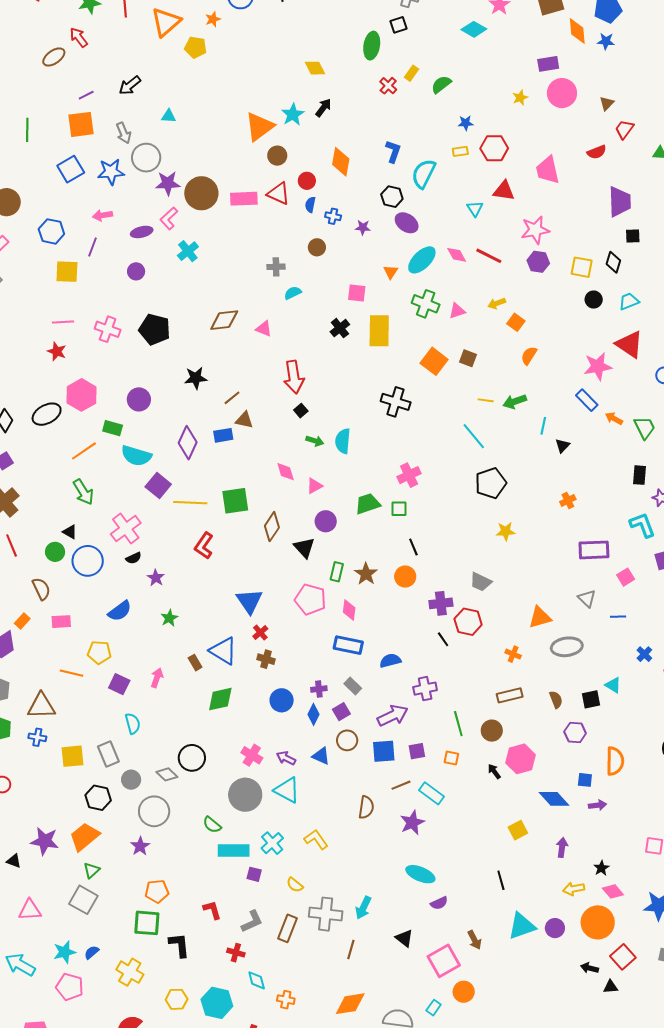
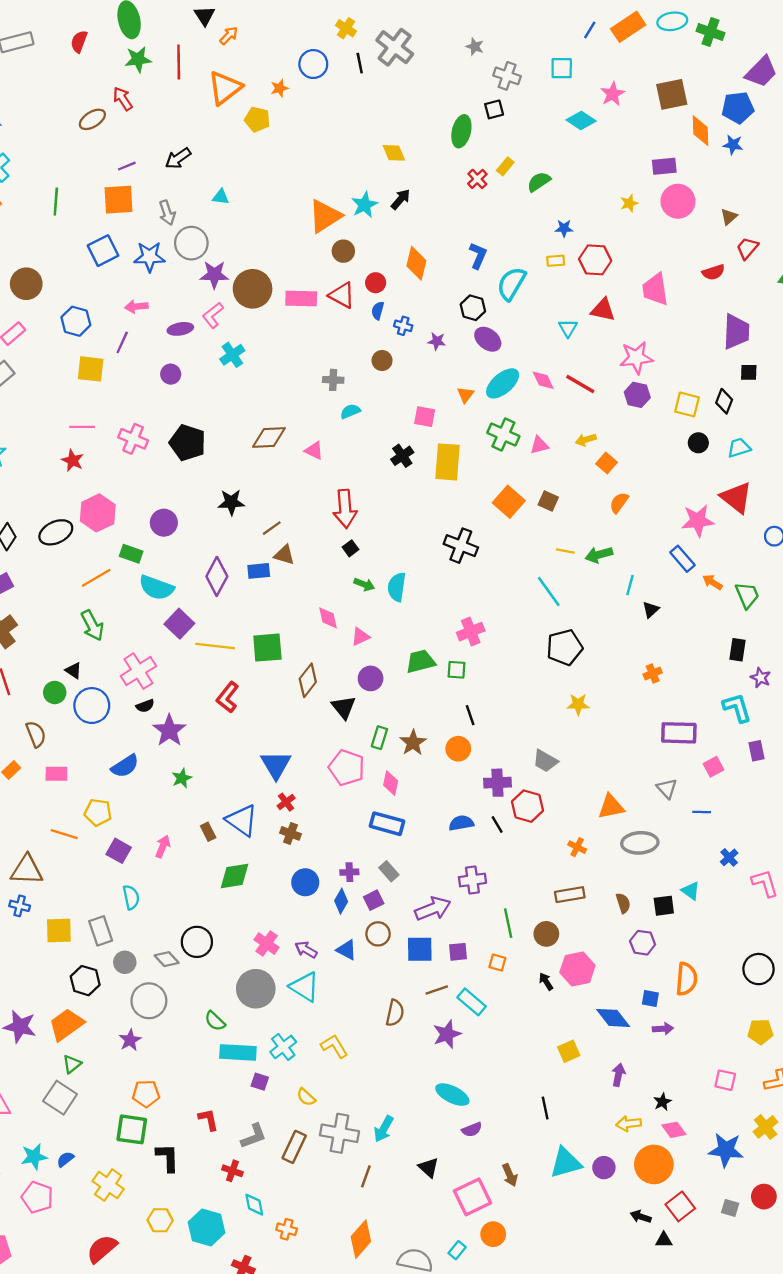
purple star: (156, 578) -> (169, 730), size x1.6
blue semicircle: (390, 661) -> (461, 823), moved
orange diamond: (350, 1004) -> (361, 1239), turned -44

